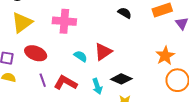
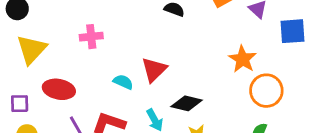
pink cross: (64, 21) -> (91, 37), size x0.7

